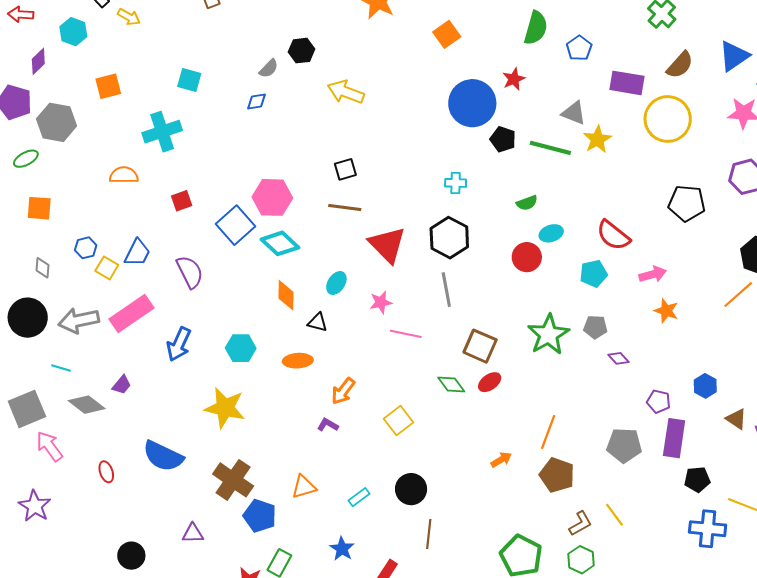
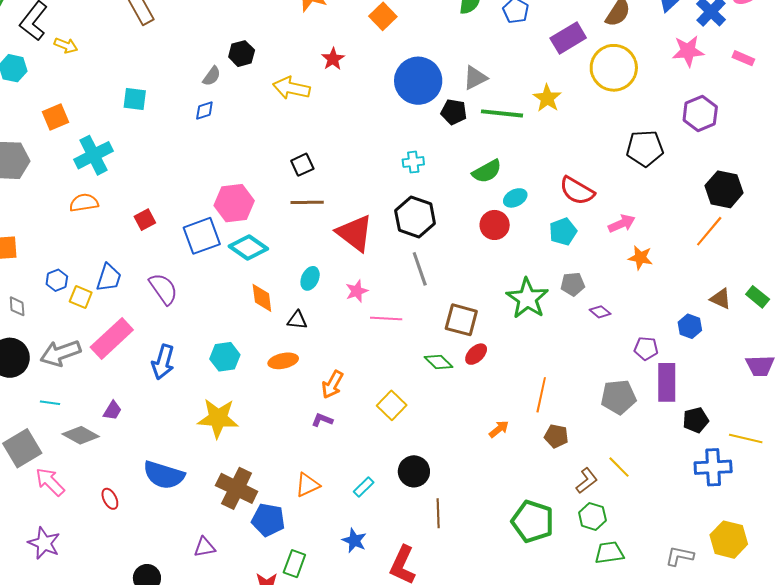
red star: (514, 79) -> (333, 59), moved
purple rectangle: (627, 83) -> (568, 38), turned -32
gray triangle: (574, 113) -> (475, 78), moved, turned -40
cyan cross: (162, 132) -> (94, 155), moved
green semicircle: (527, 203) -> (487, 171), size x1.4
blue square: (236, 225) -> (202, 236), turned 30
brown triangle: (736, 419) -> (721, 299), moved
brown pentagon: (557, 475) -> (556, 436), size x0.7

